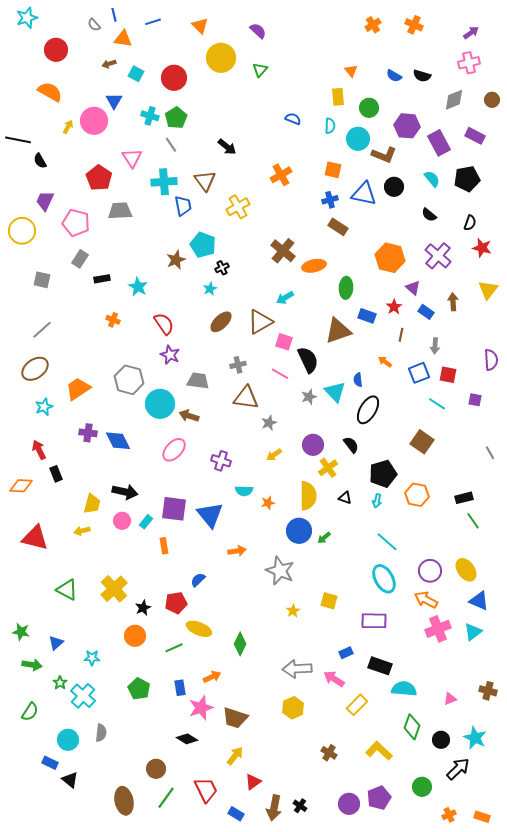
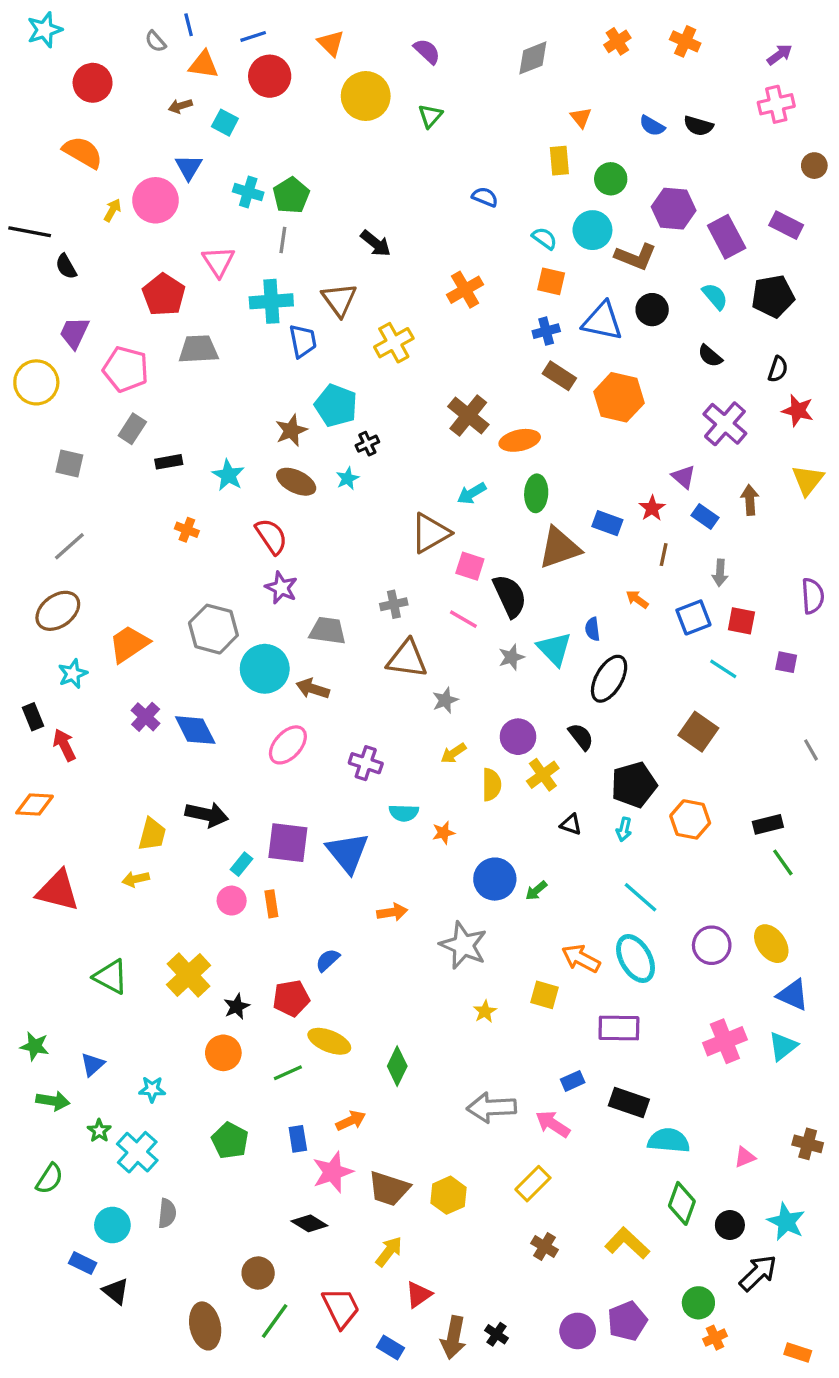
red circle: (174, 78) -> (270, 76), moved
gray diamond: (454, 100) -> (533, 58), moved
cyan semicircle: (330, 126) -> (544, 238), moved, turned -56
gray line: (171, 145) -> (283, 240), turned 42
orange hexagon: (390, 258) -> (619, 397), moved
green ellipse: (346, 288) -> (536, 493), moved
brown ellipse: (221, 322) -> (296, 482), moved, turned 70
purple cross: (88, 433) -> (146, 717), turned 36
black rectangle: (56, 474) -> (33, 717), moved
yellow semicircle: (308, 496) -> (492, 785), moved, size x0.7
pink circle: (122, 521) -> (232, 901), moved
orange arrow: (426, 600) -> (581, 958), moved
yellow rectangle: (357, 705) -> (533, 1184), moved
yellow hexagon: (293, 708) -> (448, 1195), moved
orange cross: (449, 815) -> (715, 1338), moved

